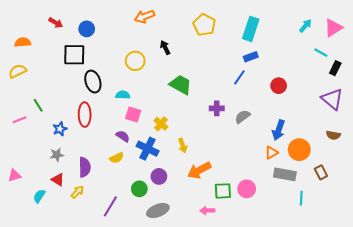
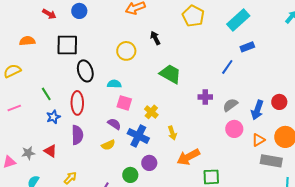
blue circle: (87, 29) -> (79, 11), moved
cyan rectangle: (251, 29) -> (238, 20), turned 30
orange semicircle: (23, 42) -> (27, 41), moved
blue rectangle: (251, 57) -> (247, 47), moved
yellow semicircle: (18, 71) -> (12, 71), moved
red circle: (279, 86) -> (279, 102), moved
green line: (38, 105) -> (46, 94), moved
blue arrow: (279, 130) -> (257, 110), moved
gray star: (57, 155) -> (28, 153), moved
purple semicircle: (85, 167) -> (77, 135), moved
red triangle: (58, 180) -> (50, 151), moved
pink circle: (247, 189) -> (234, 129), moved

